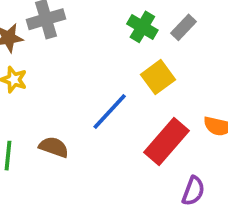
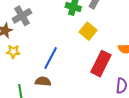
blue line: (110, 112) -> (51, 58), moved

